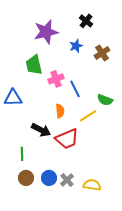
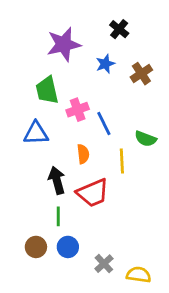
blue triangle: (13, 98) -> (36, 133), moved
yellow line: (88, 116) -> (122, 161), turned -60
black arrow: (41, 130) -> (57, 180), turned -132
green line: (22, 154) -> (58, 216), moved
gray cross: (67, 180) -> (104, 264), moved
yellow semicircle: (92, 185) -> (139, 275), moved

